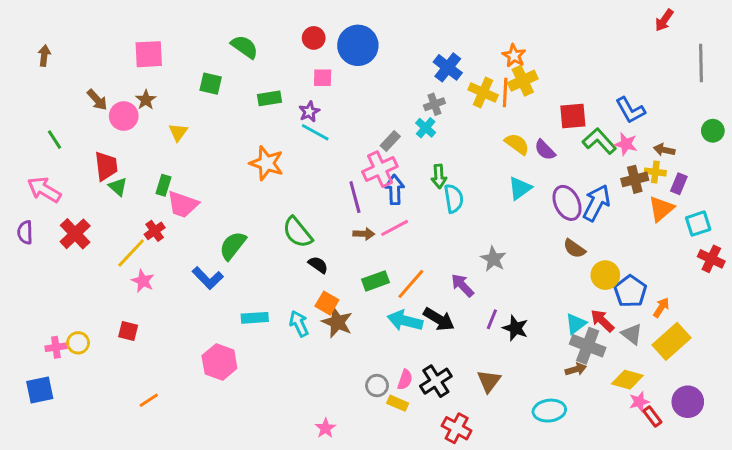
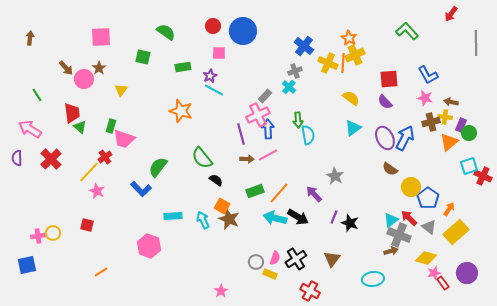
green circle: (713, 131) -> (469, 133), moved
green L-shape: (599, 141) -> (407, 31), moved
purple semicircle: (545, 150) -> (385, 102), moved
cyan square: (698, 224) -> (469, 166), moved

